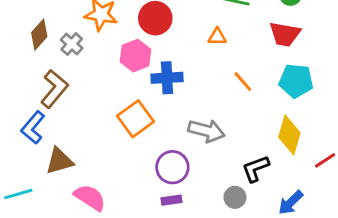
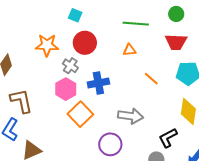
gray cross: (72, 44) -> (70, 66), moved
pink hexagon: (135, 56) -> (66, 89), moved
brown L-shape: (54, 89) -> (21, 101), turned -44

